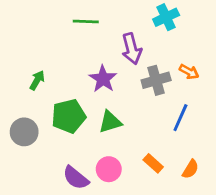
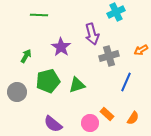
green line: (86, 22) -> (39, 15), moved
orange arrow: (189, 72) -> (141, 50), moved, turned 120
purple star: (103, 79) -> (61, 47), moved
pink circle: (109, 169) -> (90, 123), moved

